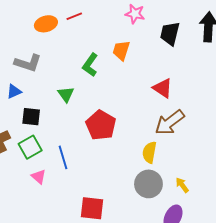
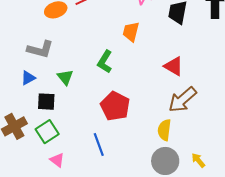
green L-shape: (90, 65) -> (105, 62), moved
green triangle: (66, 94) -> (65, 77), moved
blue line: (63, 157) -> (99, 145), moved

